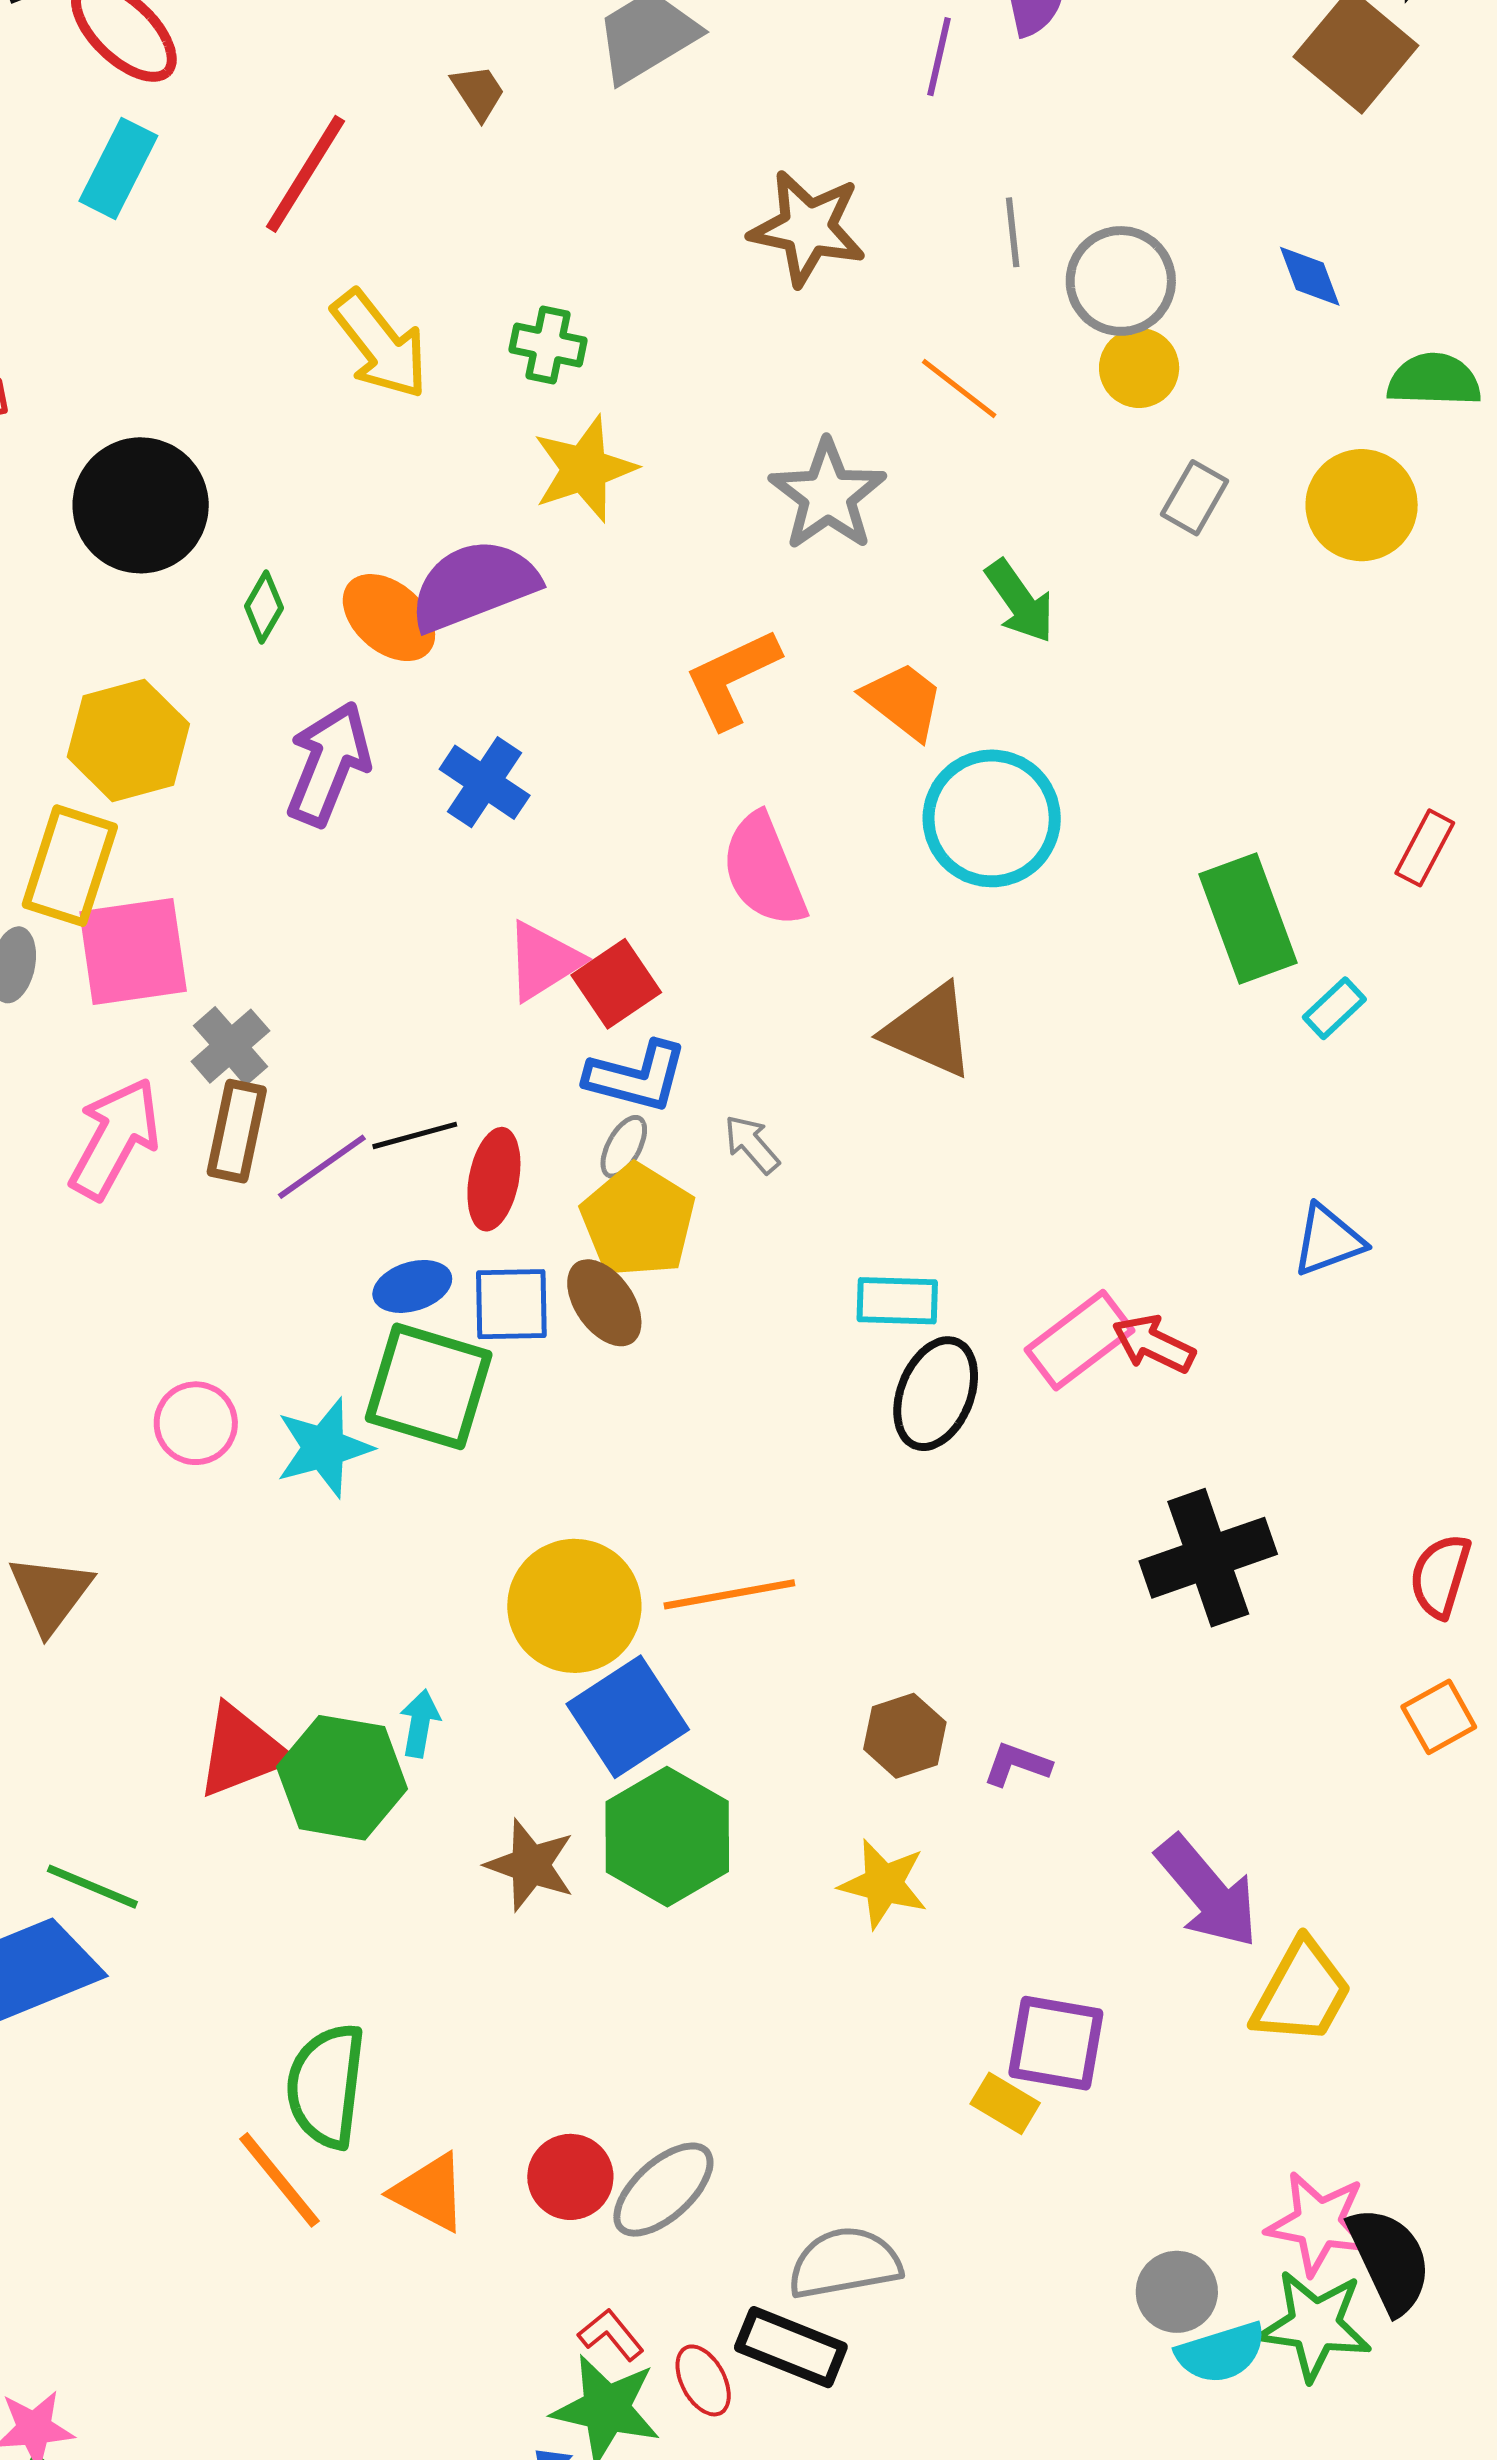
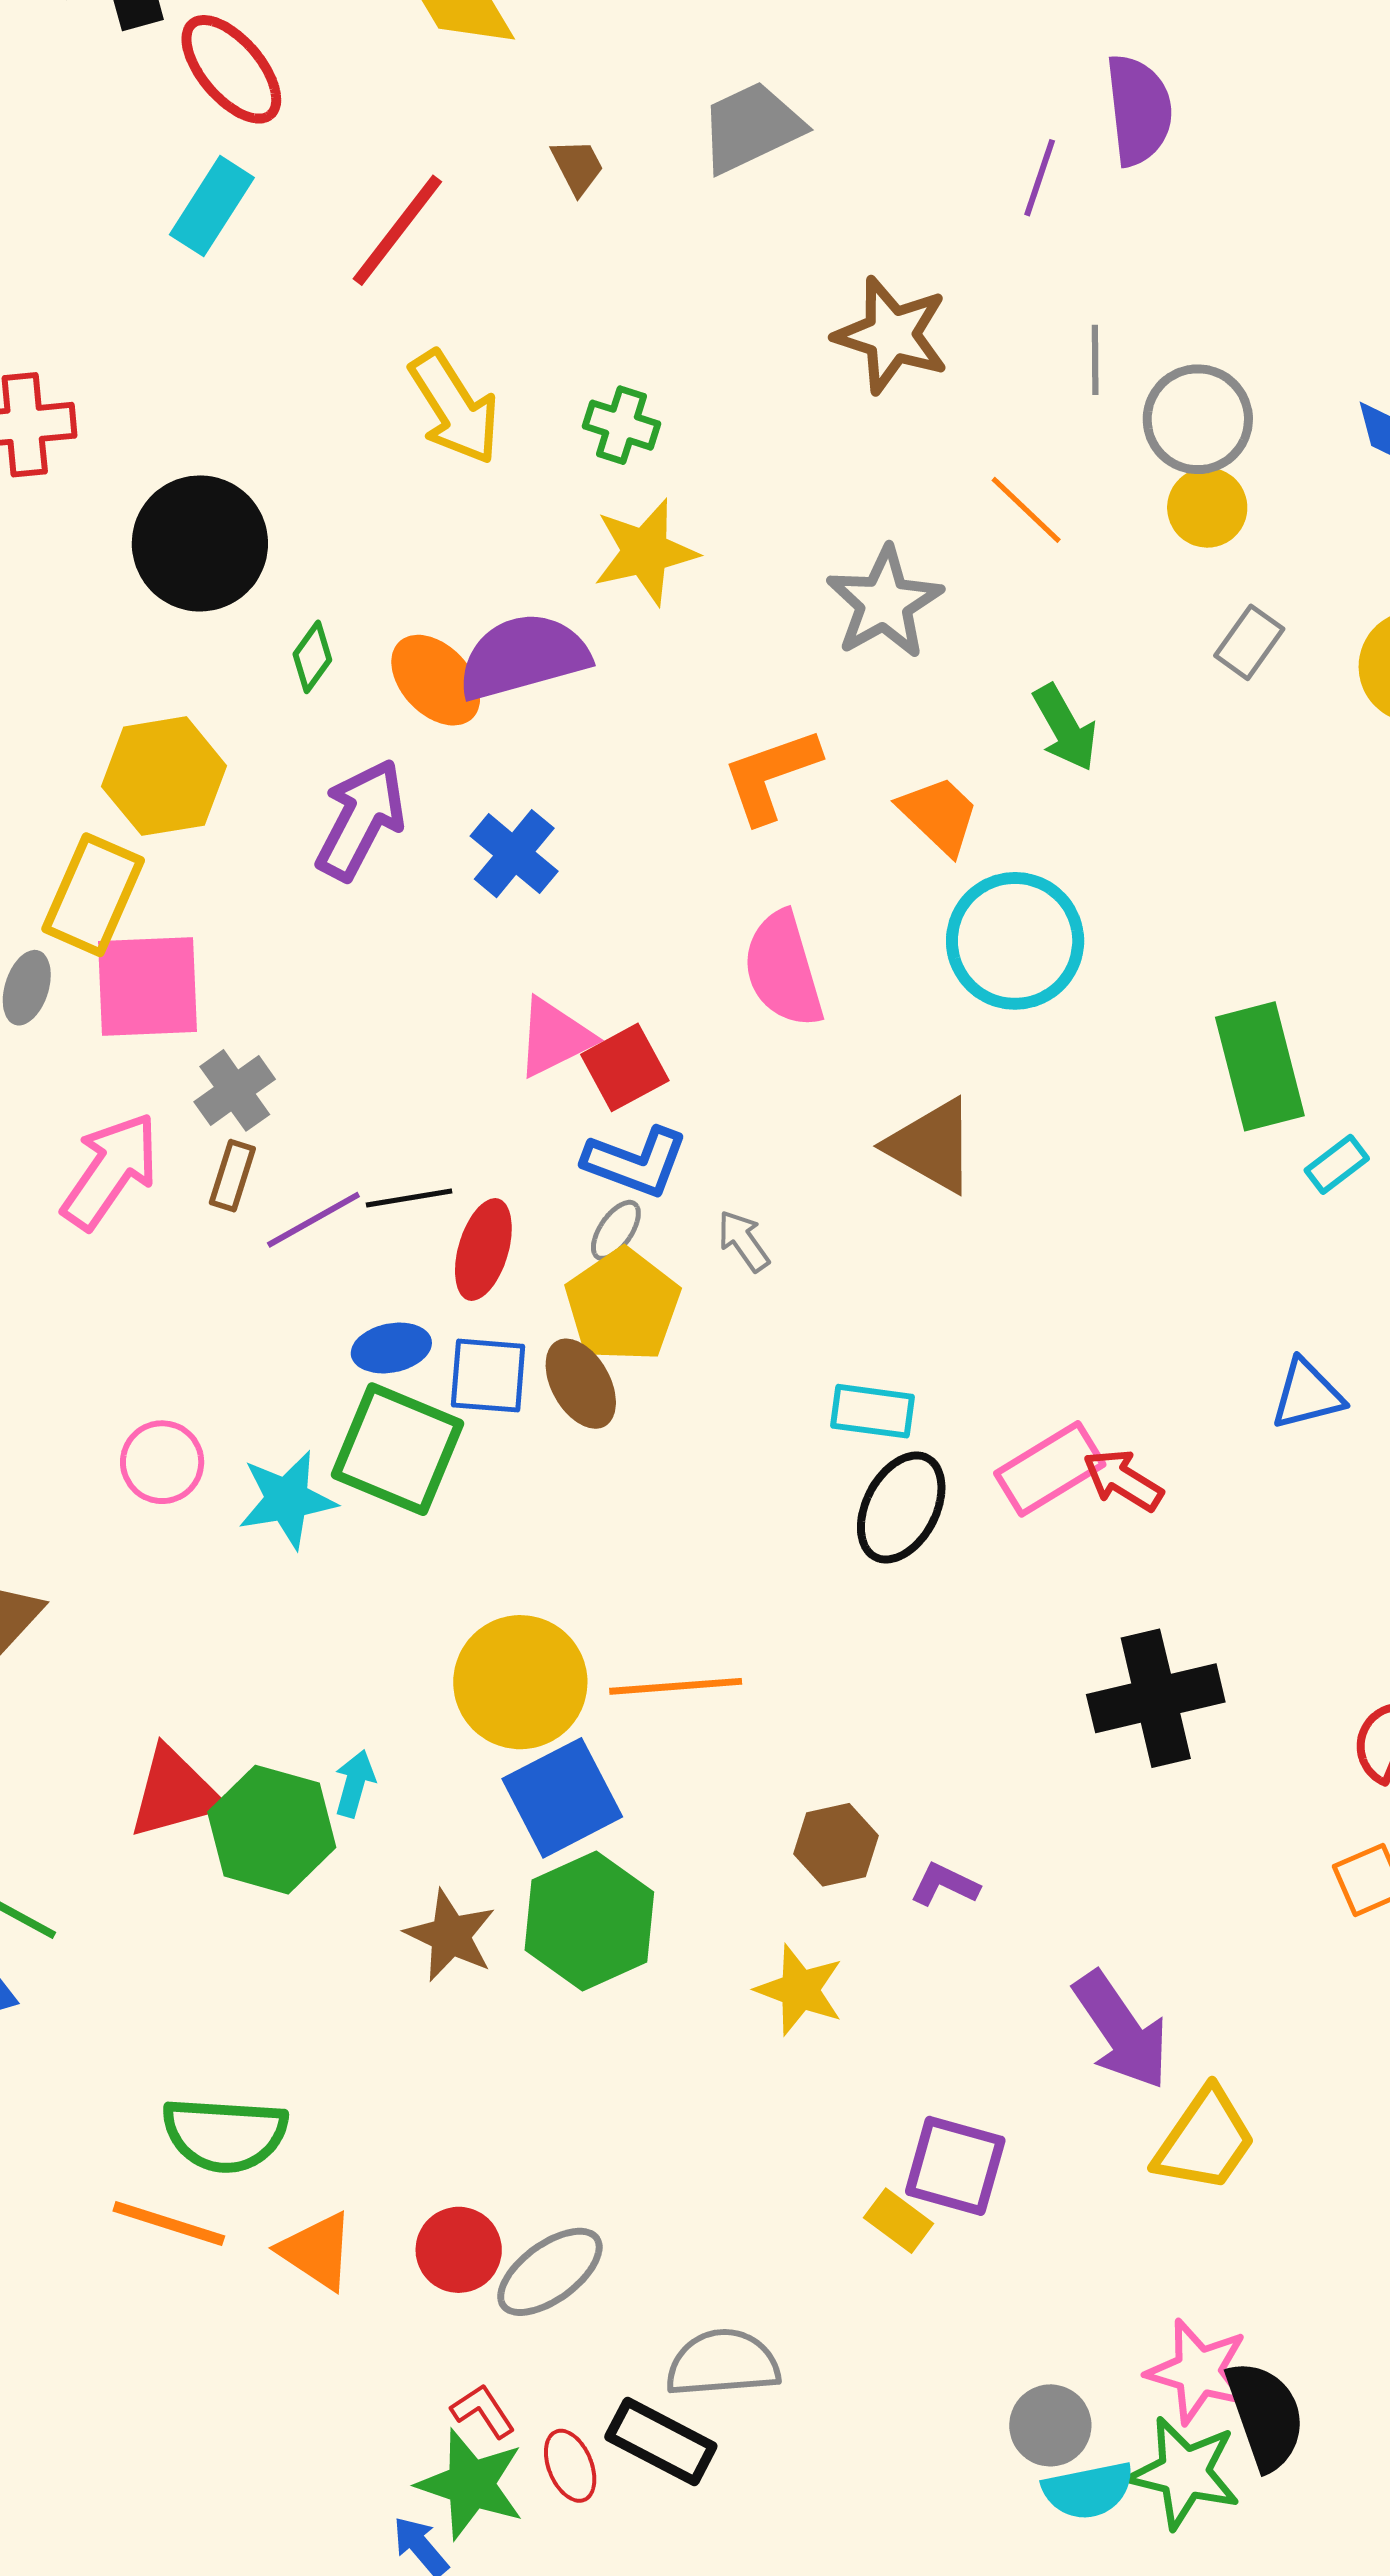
brown rectangle: (237, 1131) -> (232, 1176), size x0.7
green semicircle: (326, 2086) -> (225, 2134), turned -99
orange line: (279, 2180) -> (169, 2223), turned -39

